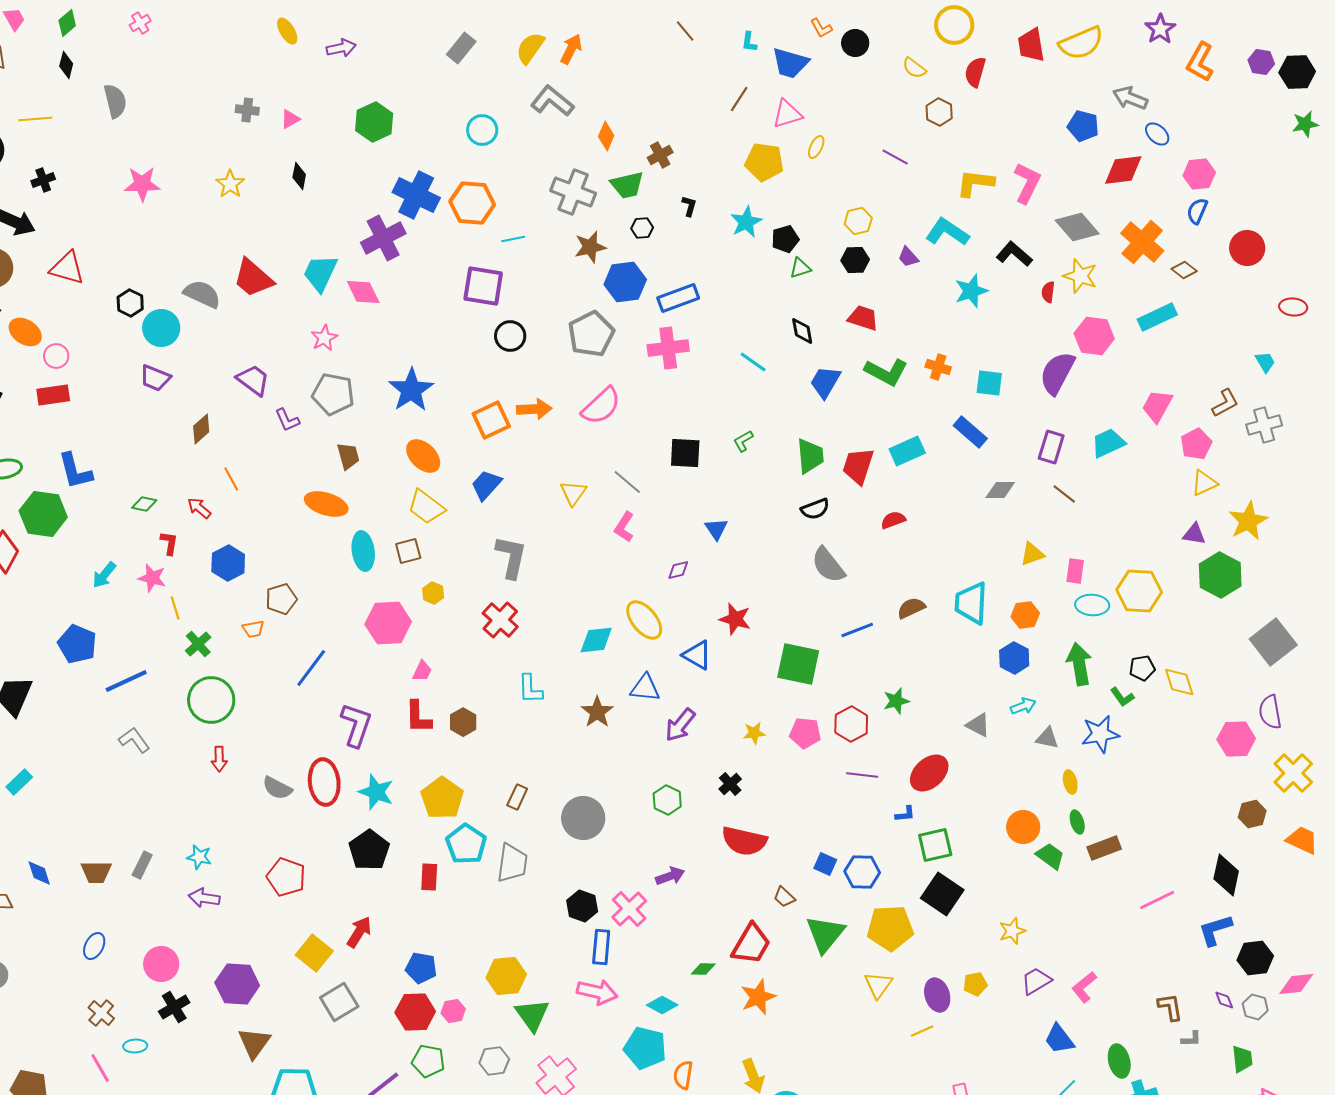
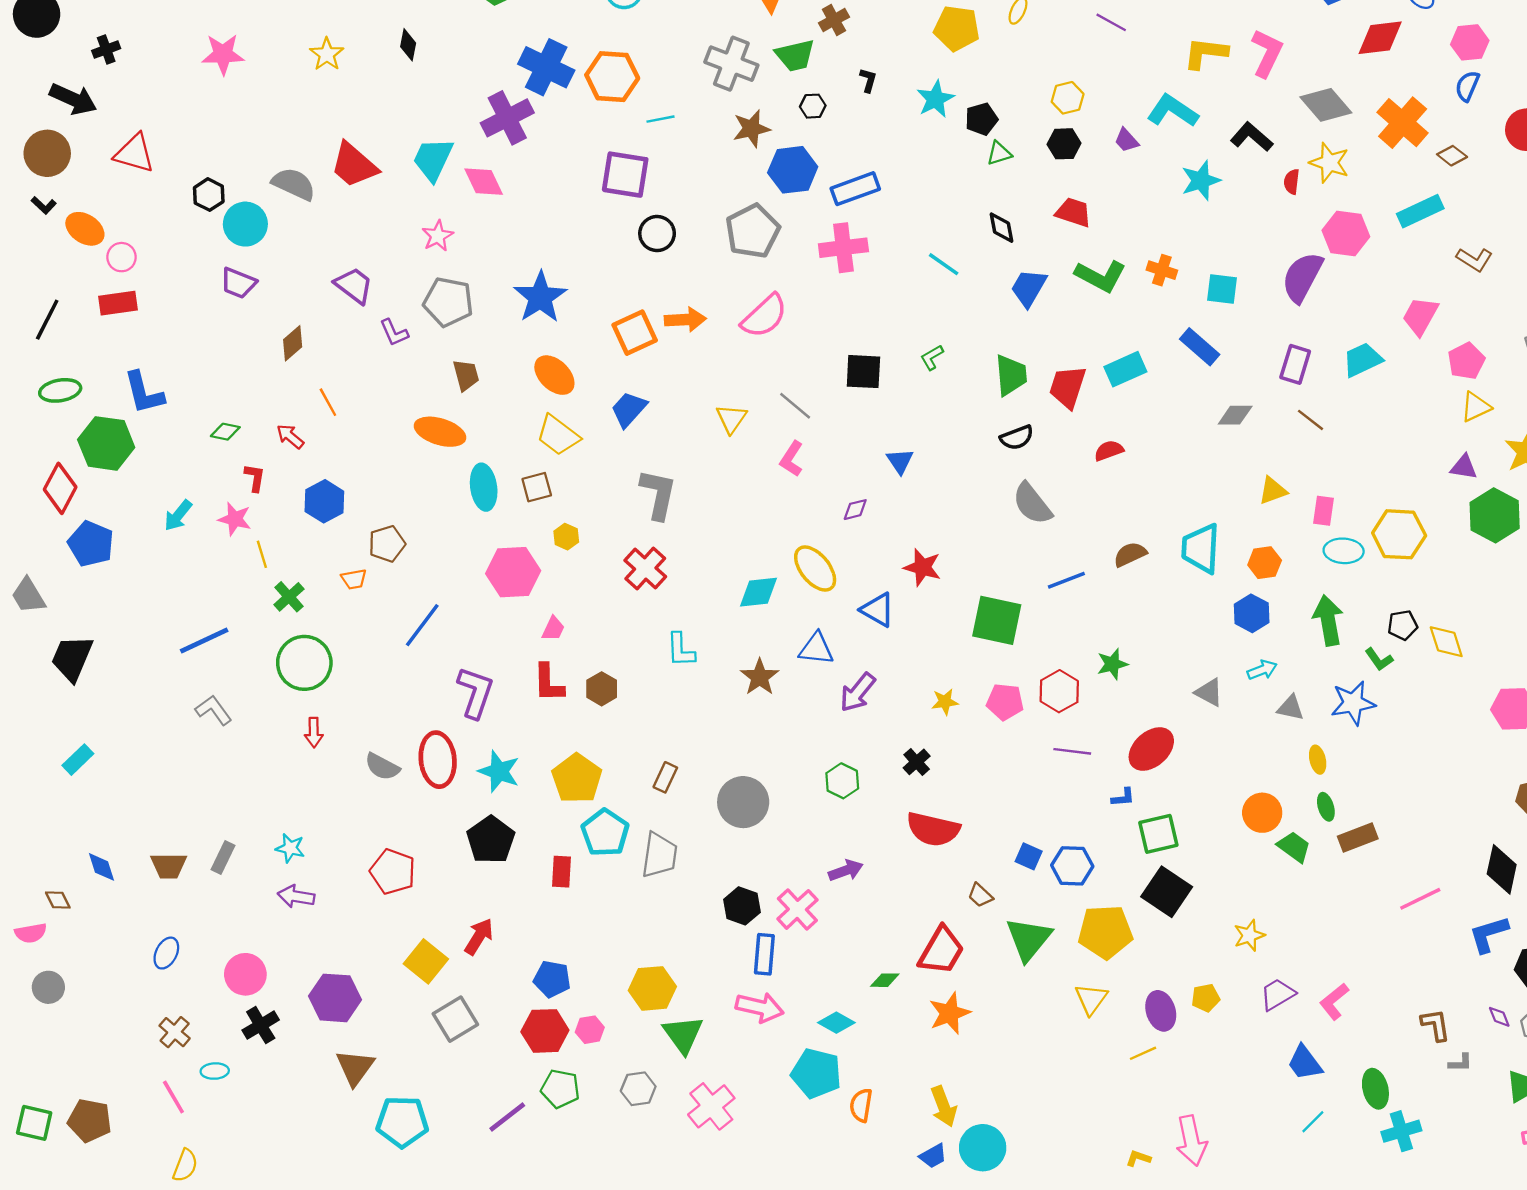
brown L-shape: (1225, 403) -> (1475, 259), moved, turned 60
blue pentagon: (77, 644) -> (91, 544), moved

